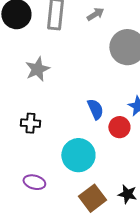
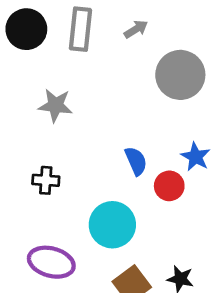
gray star: (37, 69) -> (55, 105), turned 30
purple ellipse: (34, 182) -> (51, 262), size x1.5

